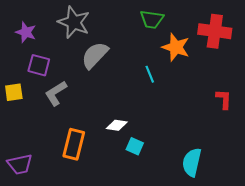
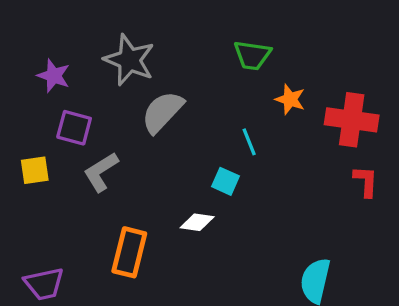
red cross: (215, 31) -> (352, 120), moved
orange star: (176, 47) -> (290, 99), size x0.7
cyan square: (135, 146) -> (225, 181), moved

